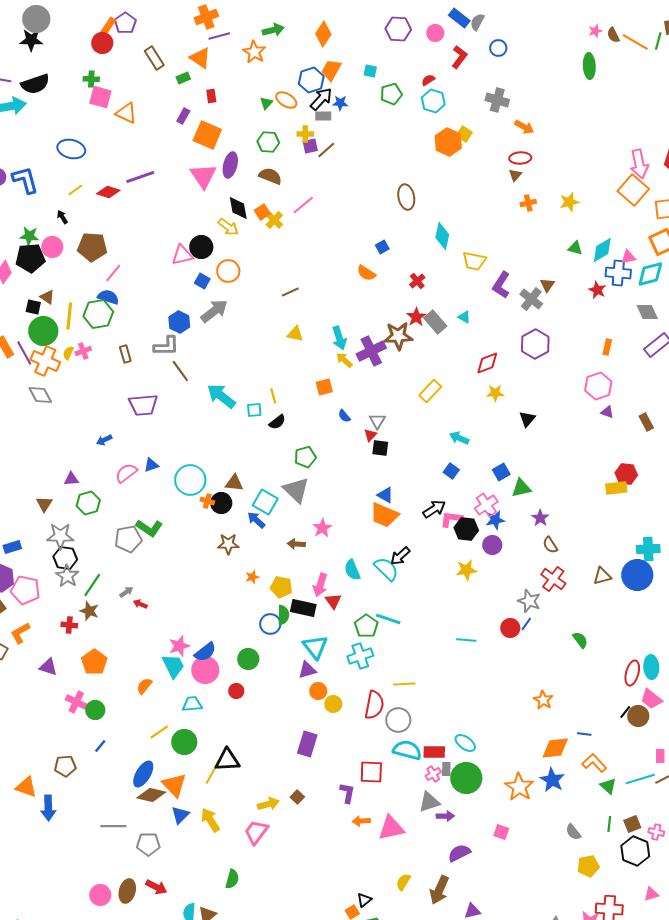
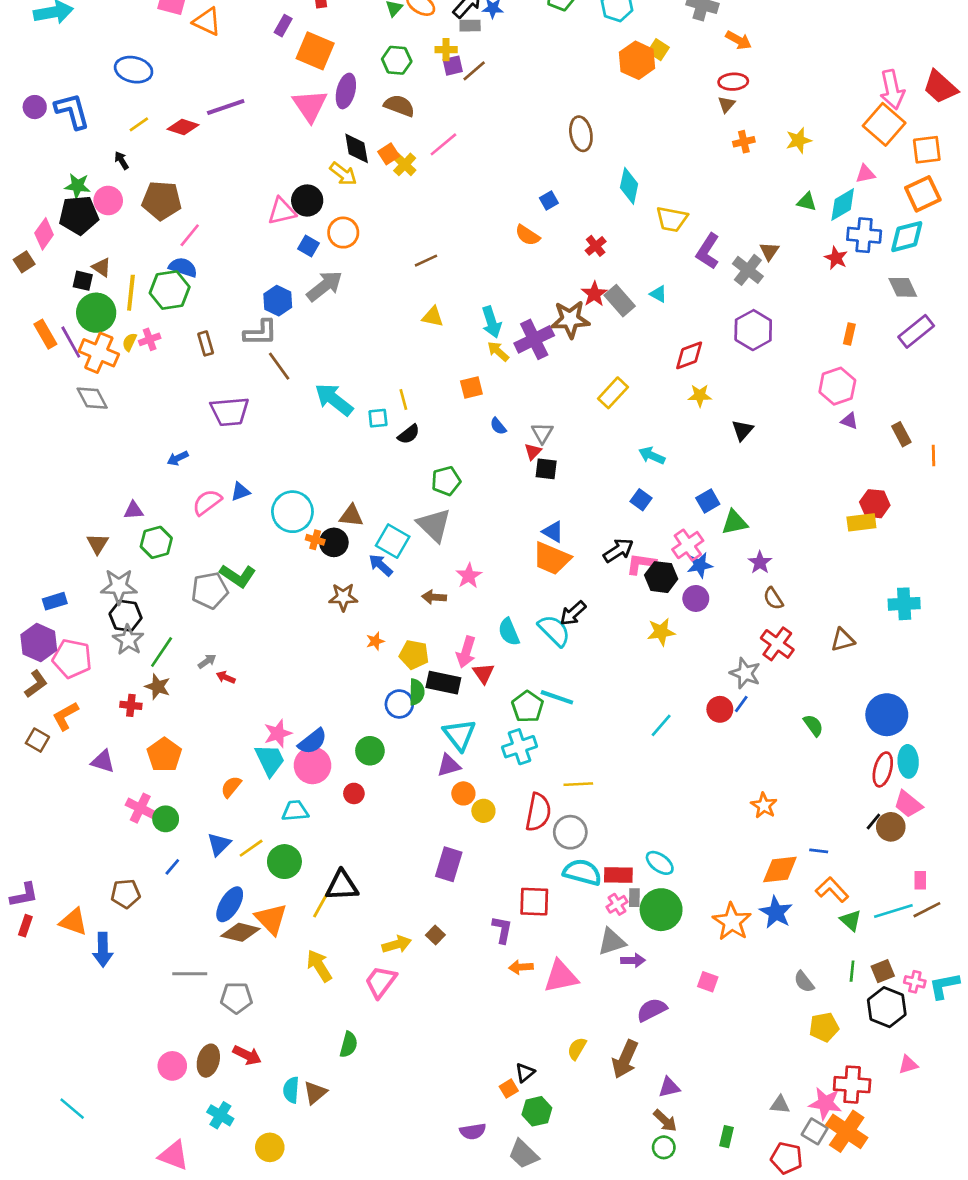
pink triangle: (628, 257) -> (865, 174), moved
blue circle: (637, 575) -> (887, 715), moved
cyan line: (466, 640) -> (661, 725), turned -54
blue triangle: (180, 815) -> (219, 844), moved

